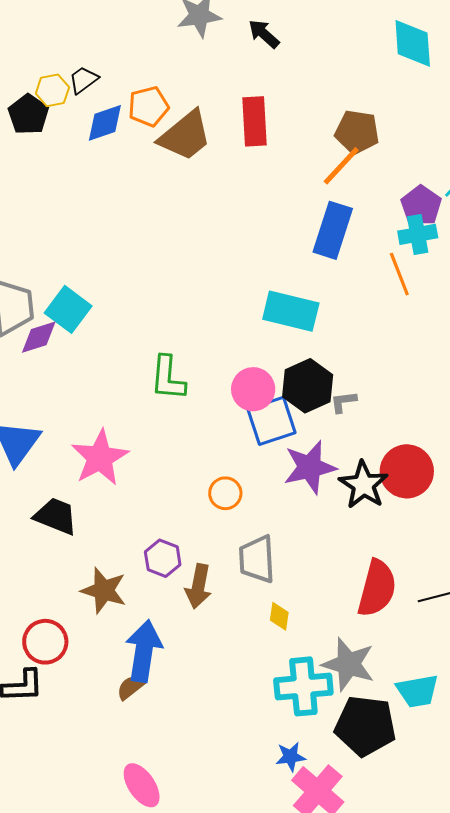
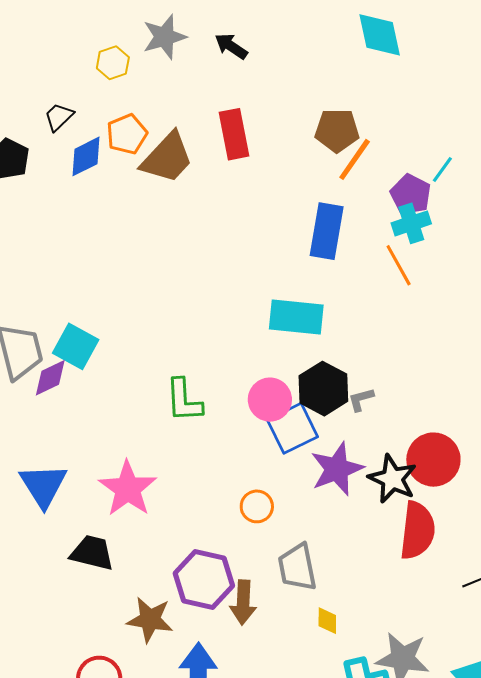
yellow hexagon: (52, 90) -> (113, 63), moved
orange line: (341, 166) -> (355, 159), moved
purple hexagon: (163, 558) -> (204, 580), size x1.6
red semicircle: (377, 588) -> (417, 531), moved

